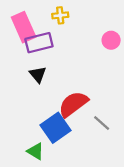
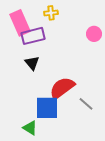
blue square: (55, 128) -> (47, 108), turned 35

